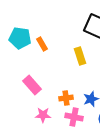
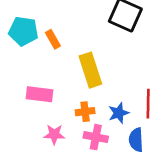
yellow rectangle: (80, 56) -> (90, 70), moved, size x1.4
pink rectangle: (32, 85) -> (40, 94), turned -42

